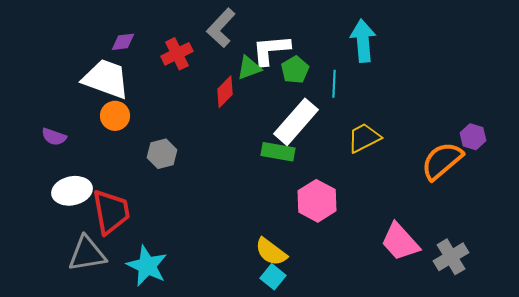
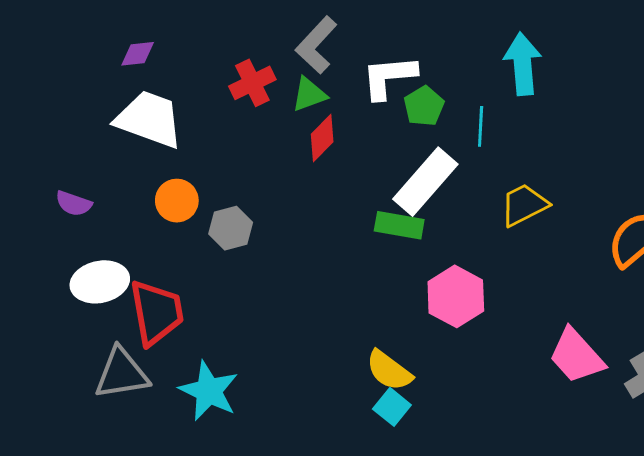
purple diamond: (123, 42) -> (138, 54), moved
green triangle: (249, 68) -> (309, 94), moved
orange circle: (115, 116) -> (177, 201), moved

